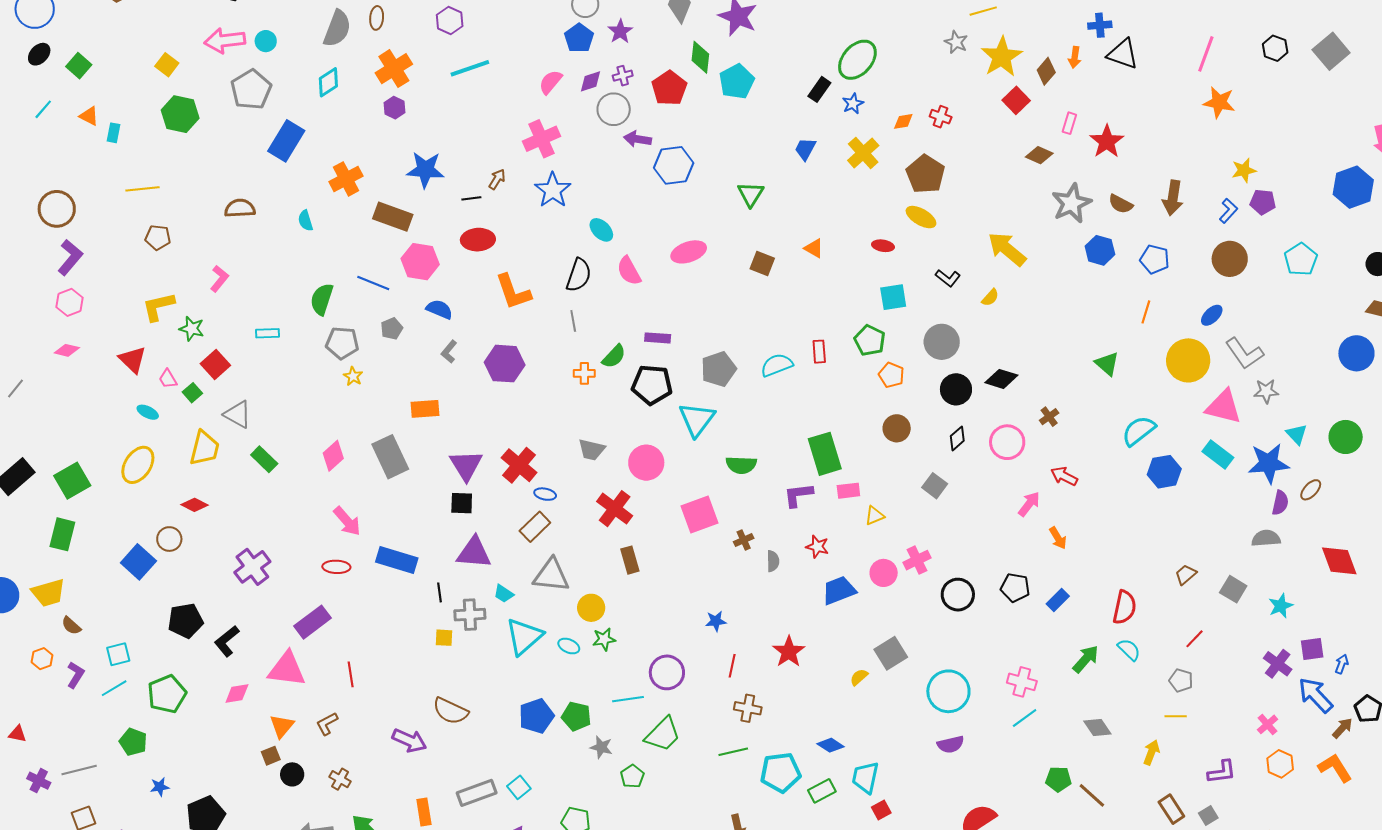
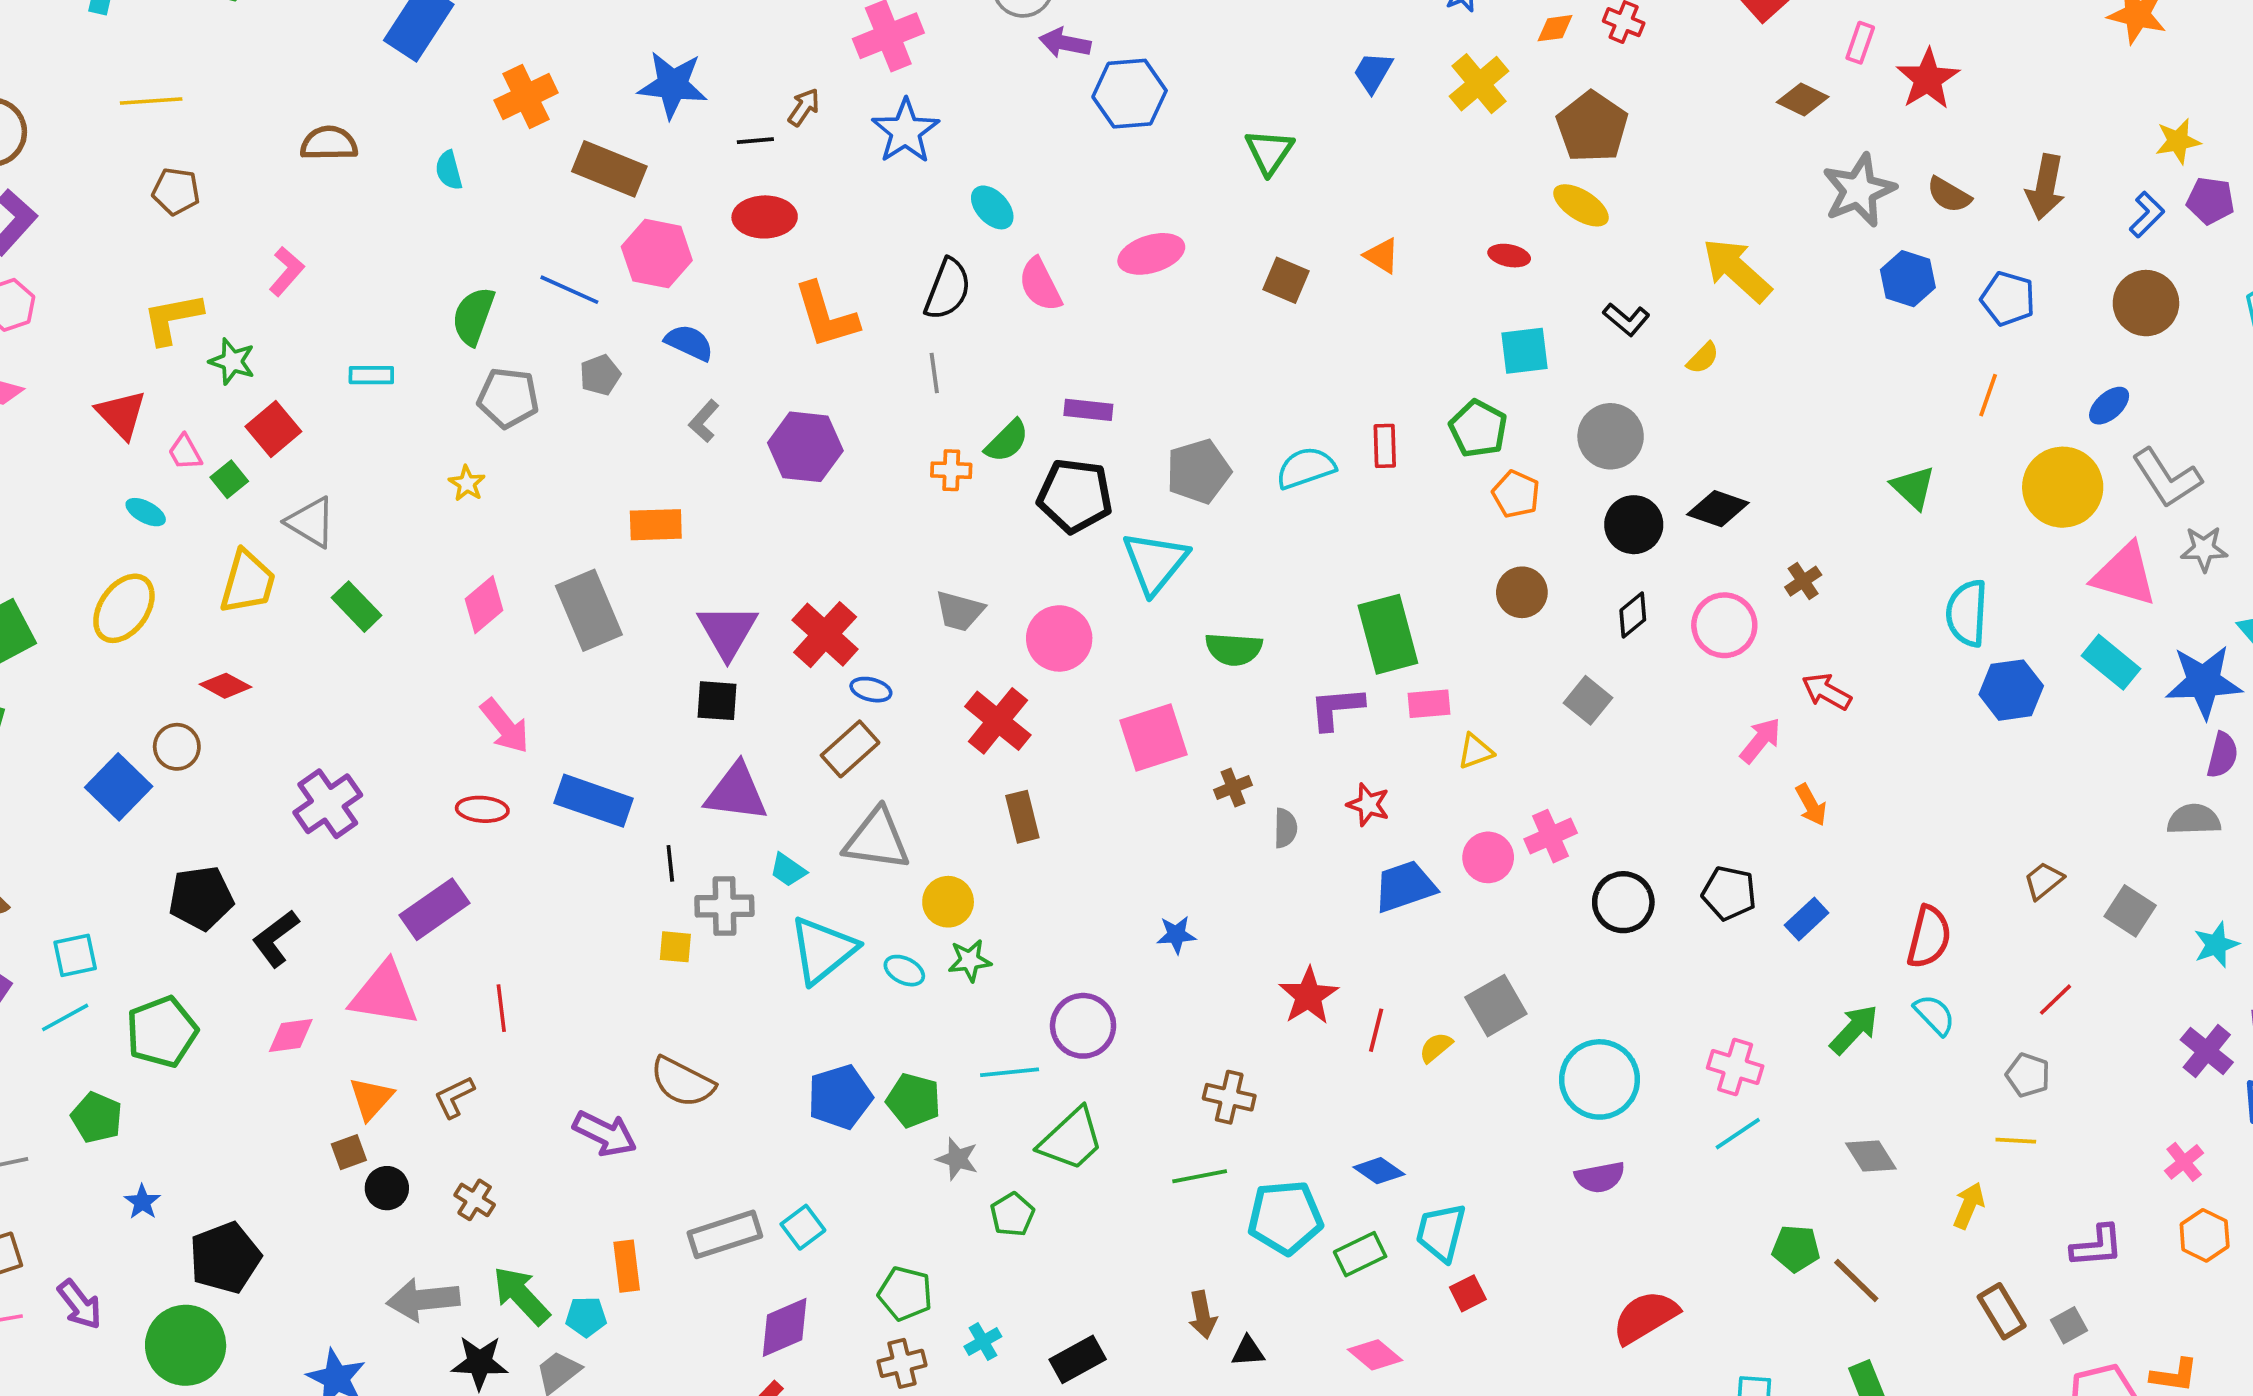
yellow star: (353, 376) -> (467, 483), moved
cyan semicircle: (1139, 431) -> (1967, 613), turned -51
red line: (732, 666) -> (1376, 1030), moved
blue star: (160, 787) -> (142, 1202), turned -30

